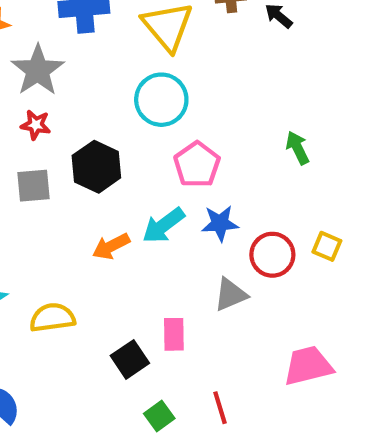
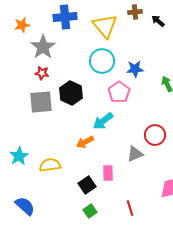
gray square: (34, 186) -> (41, 102), size x1.4
blue star: (220, 223) -> (135, 69), moved
orange arrow: (111, 246) -> (85, 142), moved
green square: (159, 416) -> (90, 211), moved

